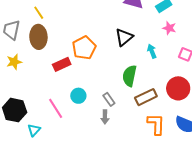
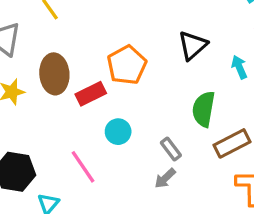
brown ellipse: (38, 37) -> (54, 74), moved
cyan circle: (78, 96) -> (118, 132), moved
gray arrow: (105, 117) -> (165, 178), turned 48

